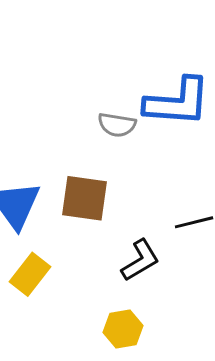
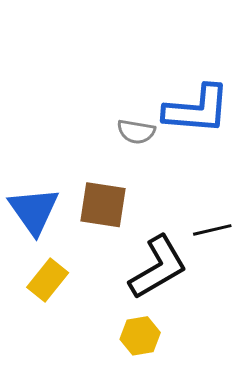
black L-shape: (140, 260) -> (158, 267), size x1.5

